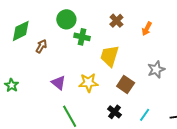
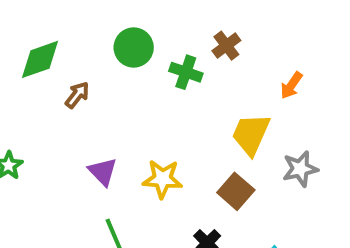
brown cross: (116, 21) -> (226, 46), moved
green cross: (82, 37) -> (186, 72), moved
yellow trapezoid: (110, 56) -> (251, 134), moved

